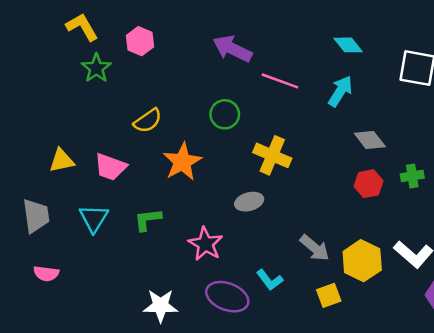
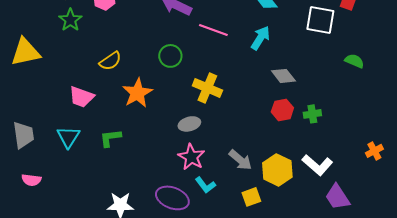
yellow triangle: (62, 161) -> (25, 52), moved, size x1.5
green cross: (412, 176) -> (312, 114), moved
pink star: (205, 244) -> (191, 157), moved

